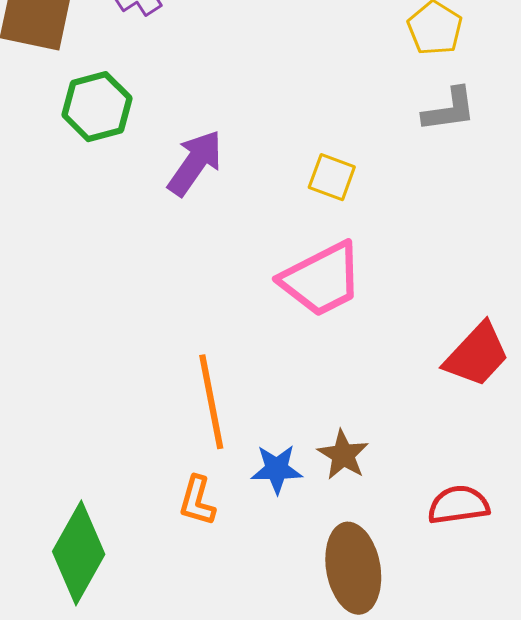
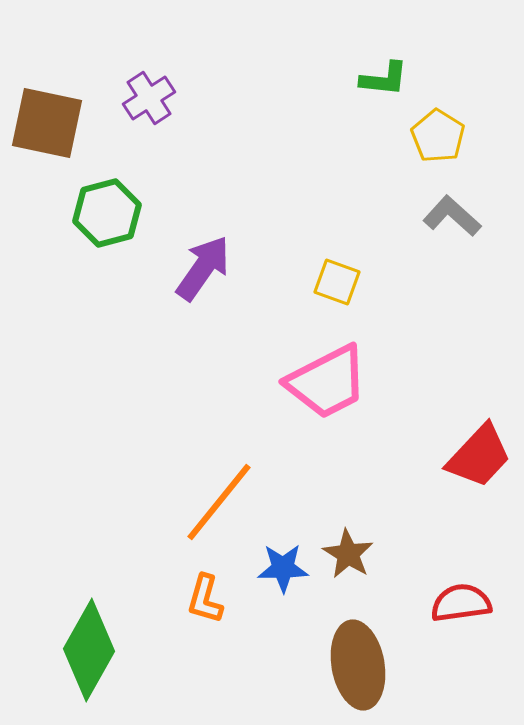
gray L-shape: (449, 110) -> (452, 216), turned -130
orange line: (211, 402) -> (219, 502), turned 50

